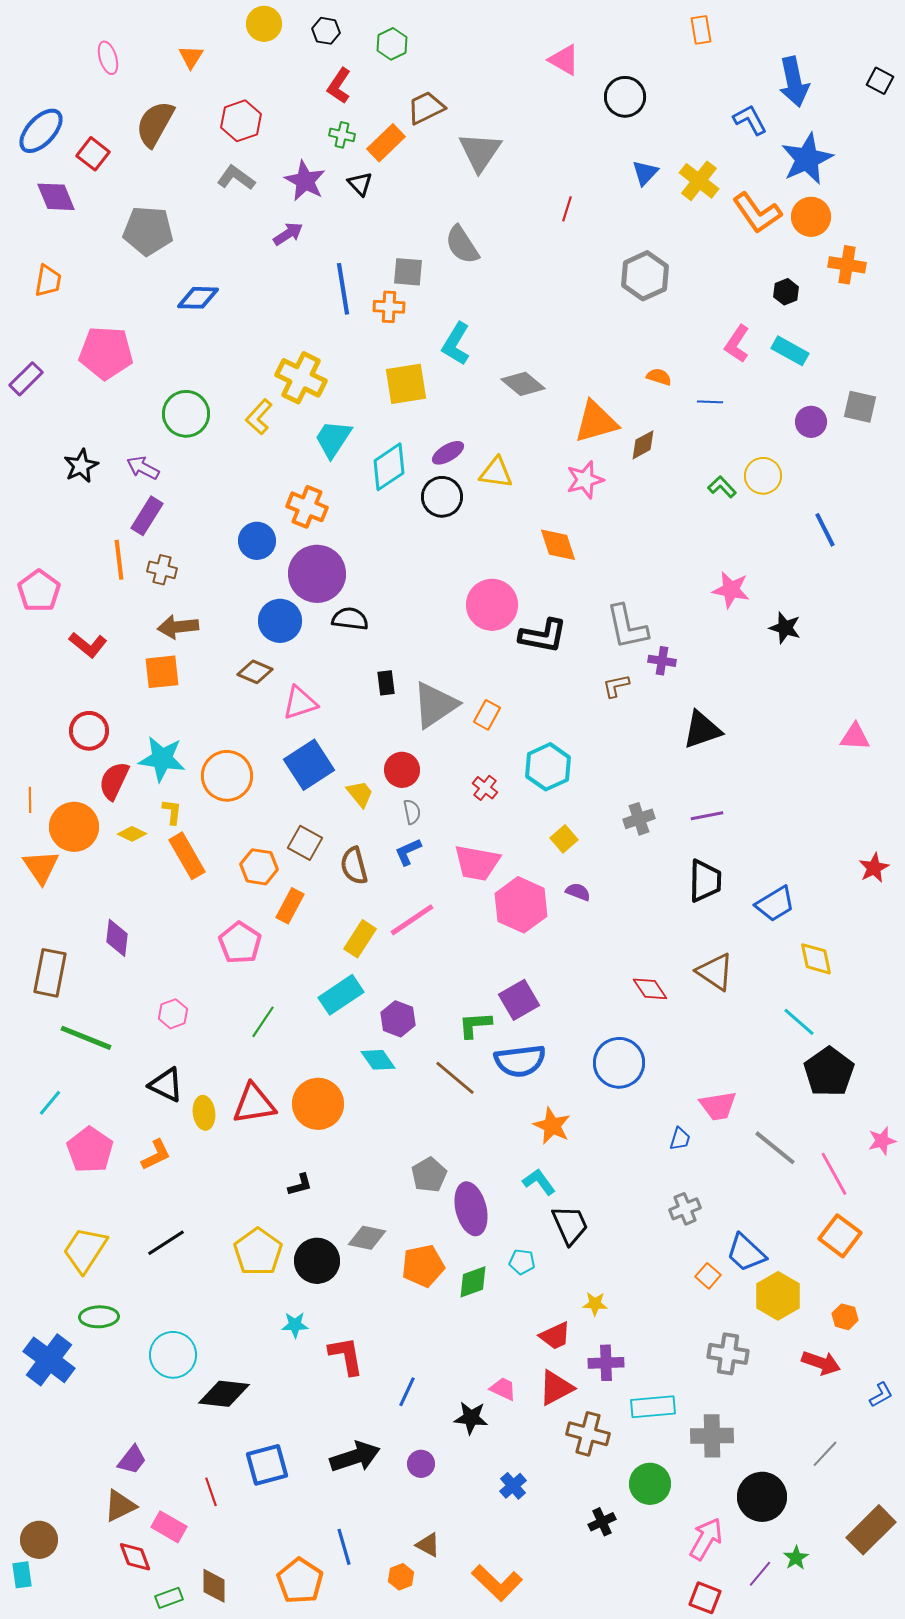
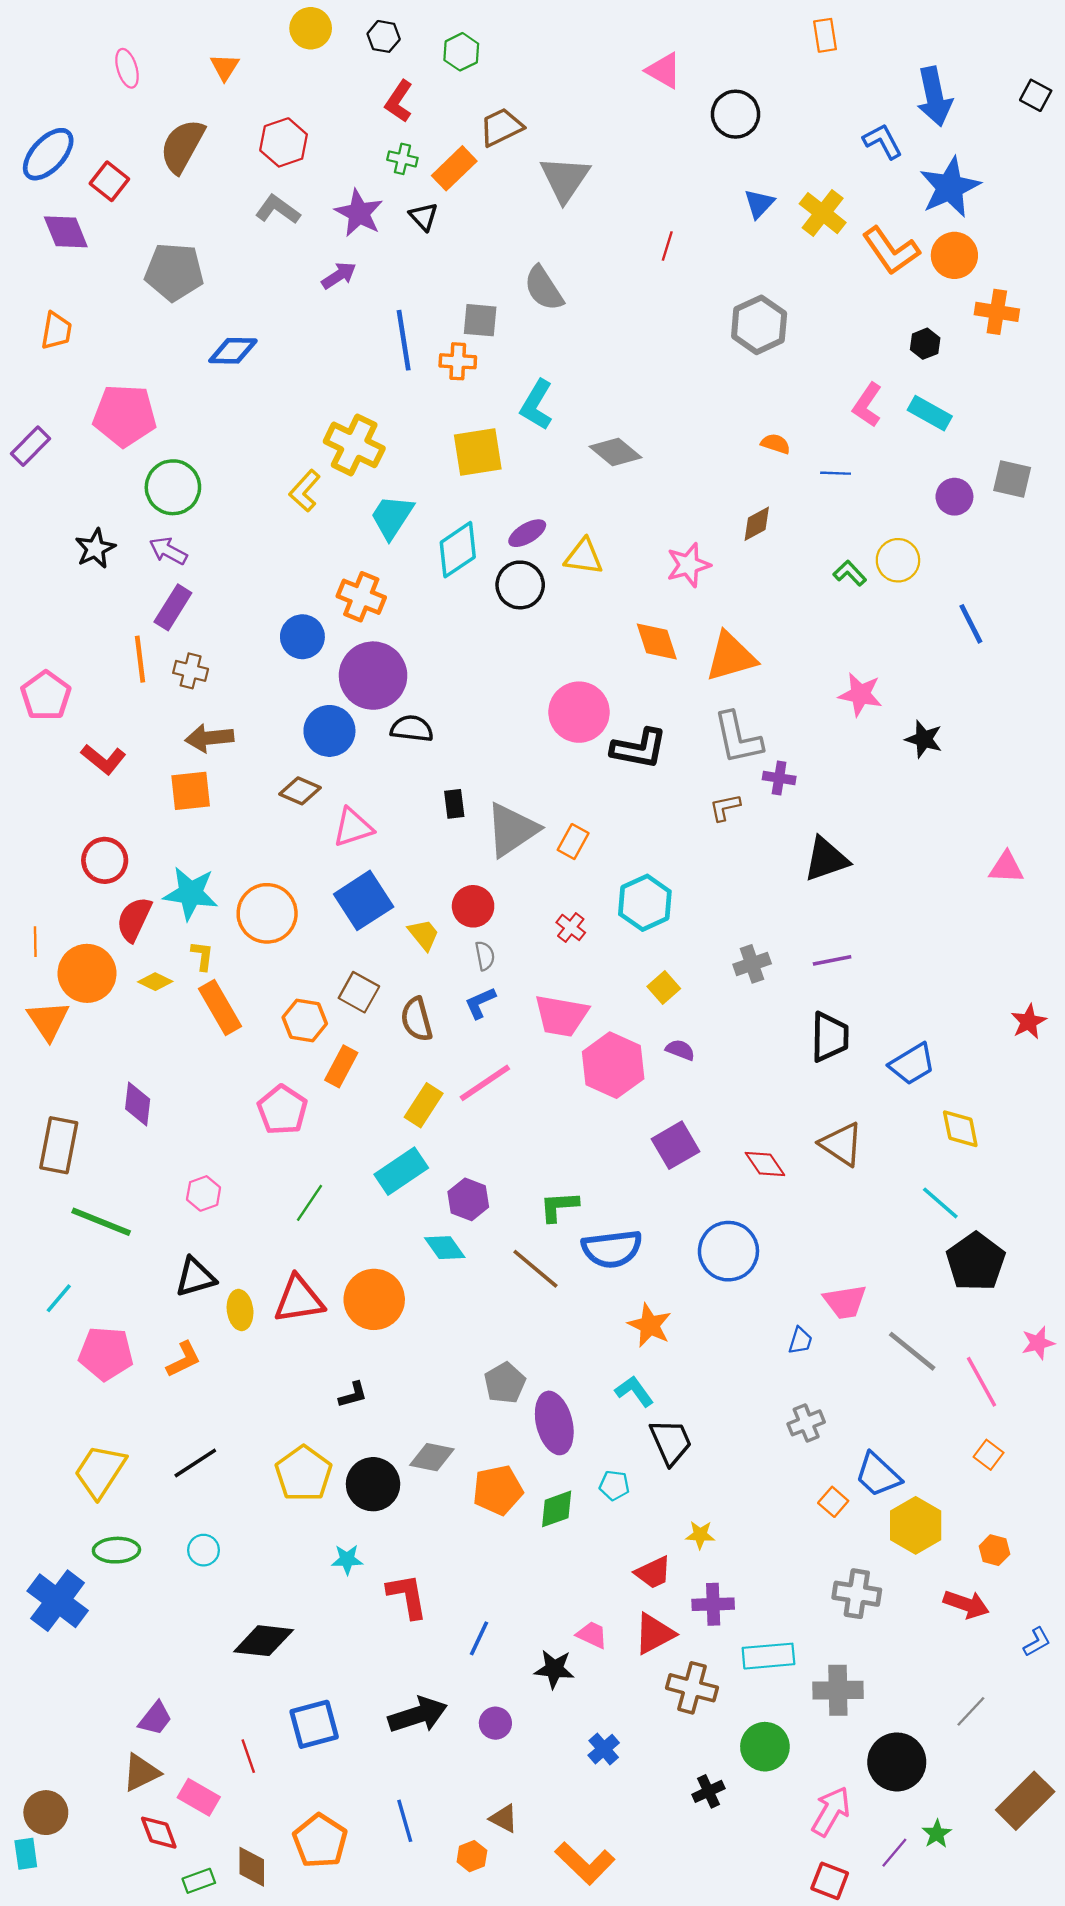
green circle: (186, 414) -> (173, 487), moved
orange triangle: (596, 422) -> (731, 657), moved
purple square: (519, 1000) -> (676, 1145), moved
black triangle: (166, 1085) -> (195, 1277), turned -42
pink pentagon: (90, 1150) -> (106, 1354), turned -30
orange square: (840, 1236) -> (989, 1455), size x0.6
cyan circle: (173, 1355) -> (204, 1550), moved, size x0.6
orange pentagon: (300, 1581) -> (320, 1841), moved

